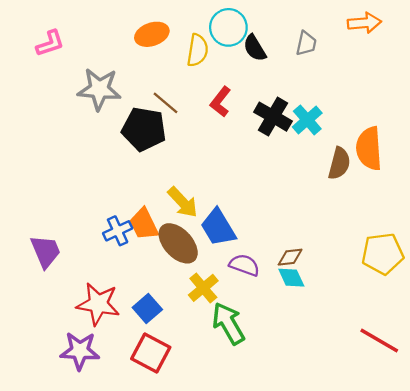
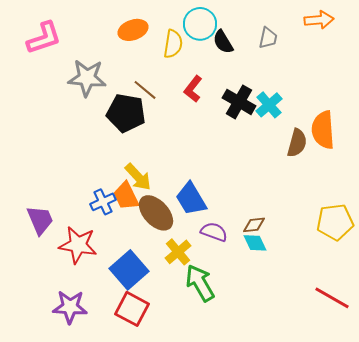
pink L-shape: (50, 43) -> (44, 38), size x1.4
yellow arrow: (183, 202) -> (138, 177), moved
red star: (98, 304) -> (78, 245), moved
blue square: (147, 309) -> (129, 270), size x1.5

